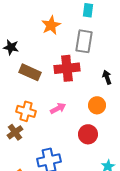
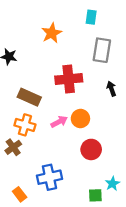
gray rectangle: (84, 41) -> (102, 50), moved
brown rectangle: (30, 72) -> (29, 97), moved
orange circle: (97, 105) -> (80, 118), moved

